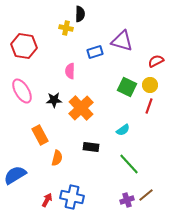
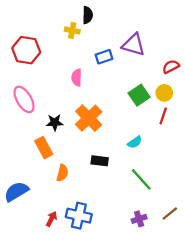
green square: (127, 87) -> (139, 95), turned 30
black star: (54, 100) -> (55, 122), moved
brown line: (146, 195) -> (170, 213), moved

